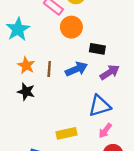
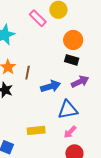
orange circle: (71, 27) -> (73, 40), moved
blue arrow: (76, 69) -> (51, 86), moved

